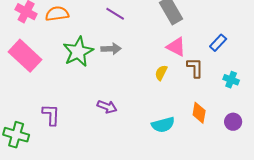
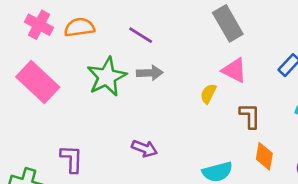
purple line: (115, 14) -> (141, 35), moved
brown L-shape: (195, 68) -> (250, 116), moved
yellow semicircle: (161, 73) -> (208, 94), moved

